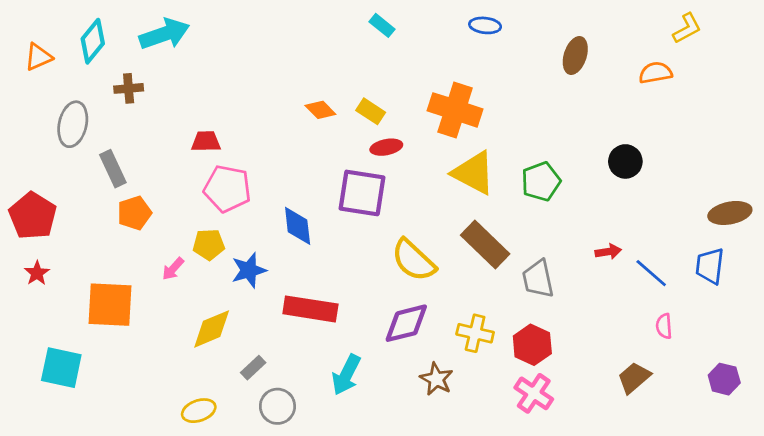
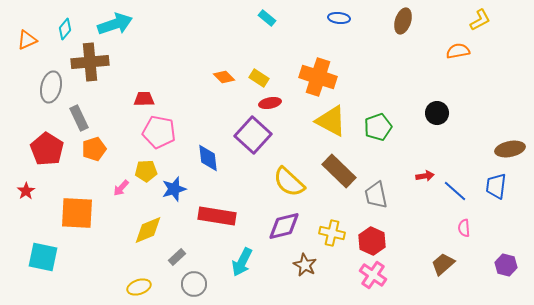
cyan diamond: (93, 41) -> (65, 29), size x0.7
brown ellipse: (575, 56) -> (403, 21), moved
brown cross: (129, 88) -> (90, 62), size x1.8
purple square: (362, 193) -> (253, 135), turned 33
red pentagon: (33, 216) -> (47, 149), moved

